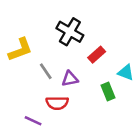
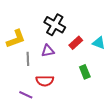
gray line: (46, 71) -> (28, 59), moved, turned 32
cyan triangle: (126, 72) -> (99, 43), moved
purple triangle: (70, 79) -> (48, 51), moved

